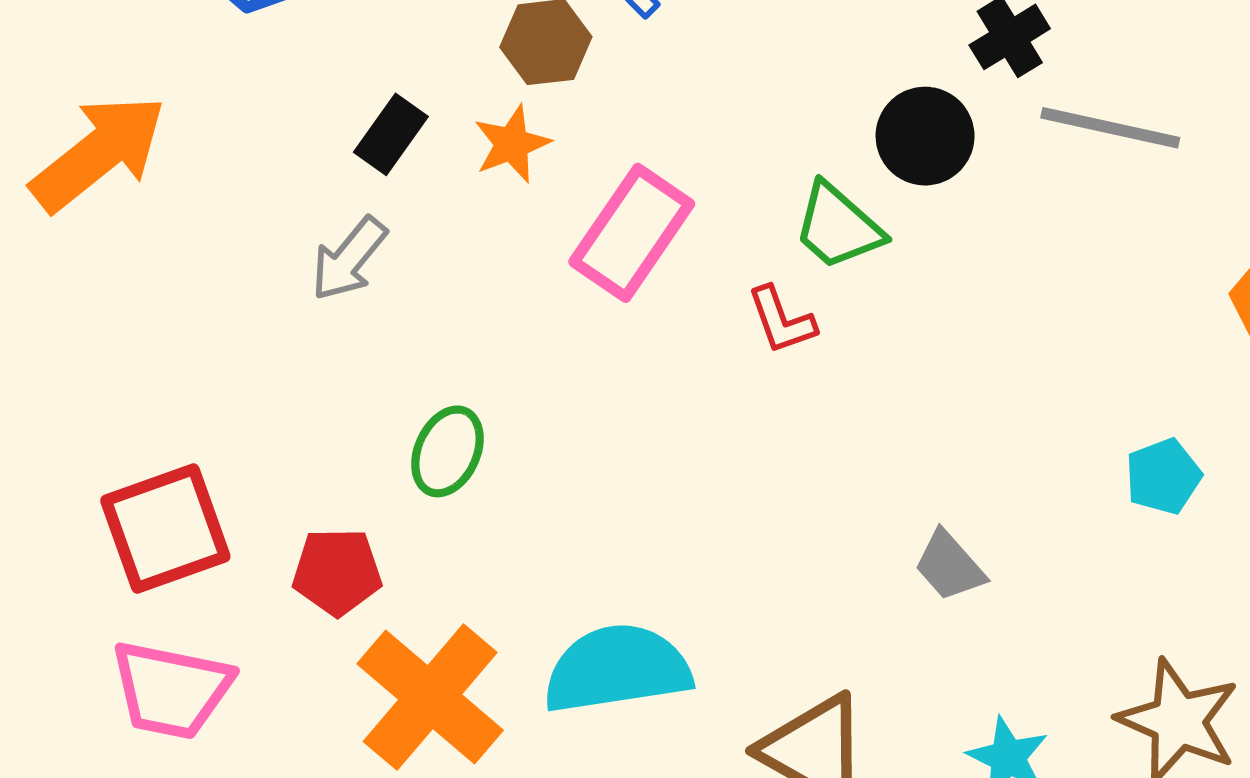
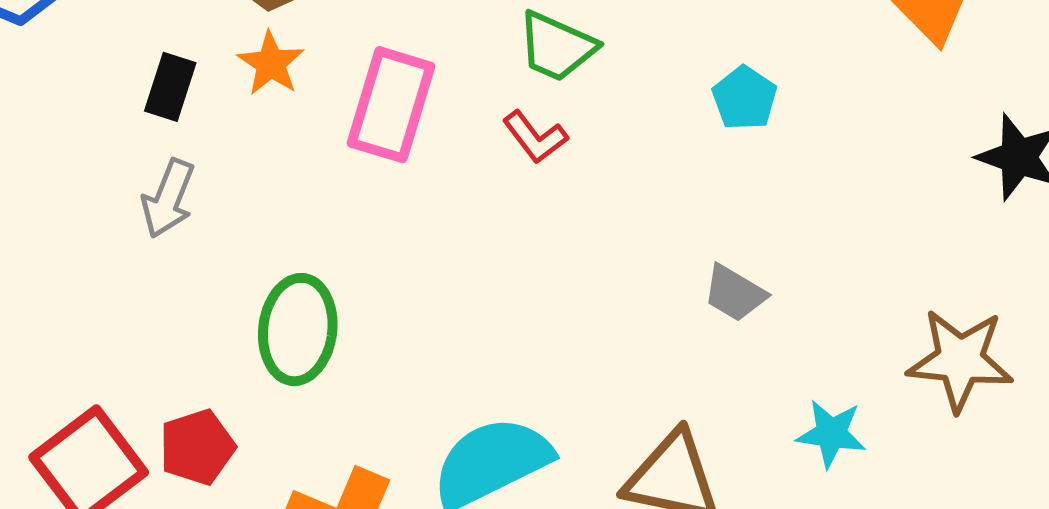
green ellipse: (447, 451) -> (298, 330), size x1.4
cyan pentagon: (1163, 476) -> (744, 98), moved
red pentagon: (337, 572) -> (197, 447), moved

